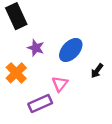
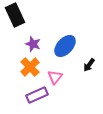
orange cross: (16, 73) -> (30, 67), moved

